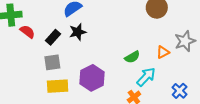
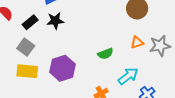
orange triangle: (163, 52) -> (137, 42), moved
gray square: (52, 62) -> (26, 47), turned 36
cyan arrow: (146, 77) -> (128, 76), moved

